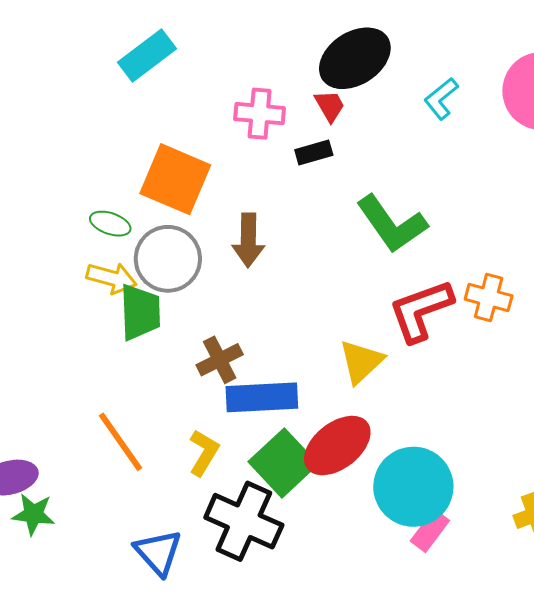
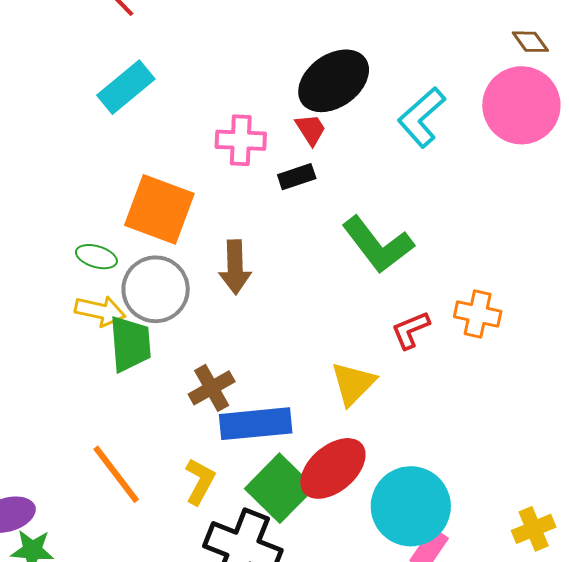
cyan L-shape: (441, 99) -> (422, 117), size x1.4
red L-shape: (421, 311) -> (411, 330), size x0.6

